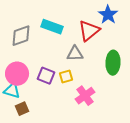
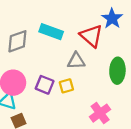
red triangle: (89, 31) -> (91, 36), turned -40
pink cross: (85, 96) -> (100, 113), moved

